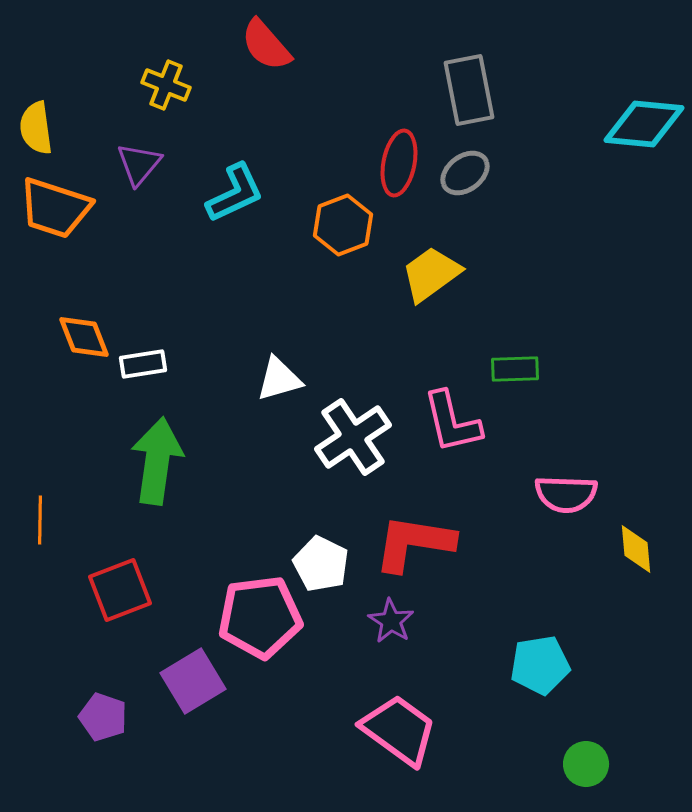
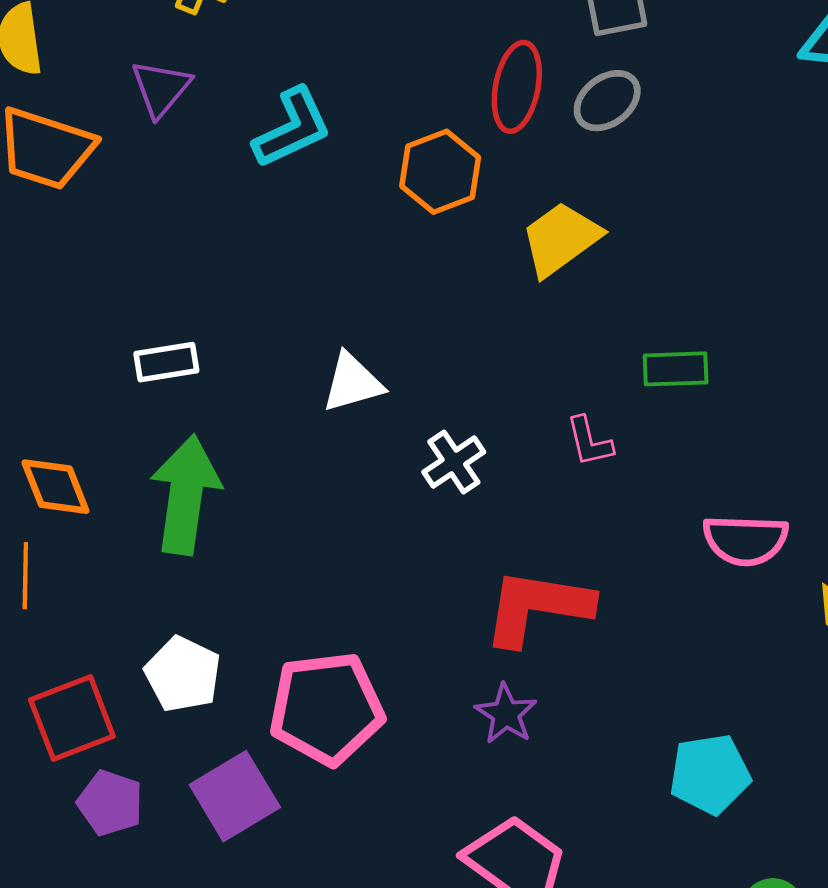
orange diamond: (84, 337) -> (55, 487), moved
pink L-shape: (452, 422) -> (589, 441), size x0.6
white cross: (353, 437) -> (454, 462), size x0.6
white pentagon: (321, 564) -> (183, 674), moved
red square: (120, 590) -> (72, 718), moved
purple pentagon: (103, 717) -> (110, 803), moved

